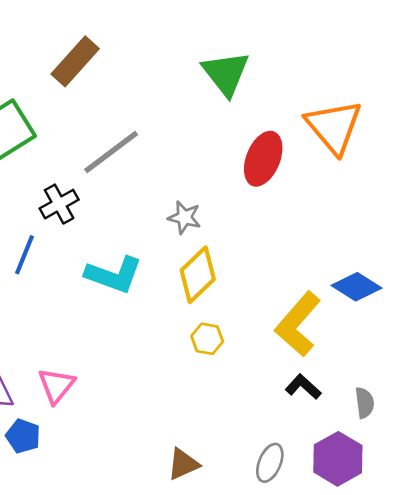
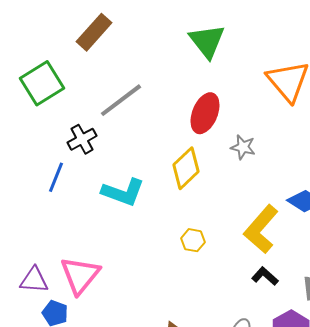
red ellipse: (263, 159) -> (205, 113), moved
gray star: (184, 217) -> (243, 147), moved
yellow diamond: (198, 275) -> (186, 168), moved
pink triangle: (56, 385) -> (80, 275), size x1.4

